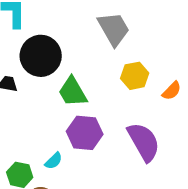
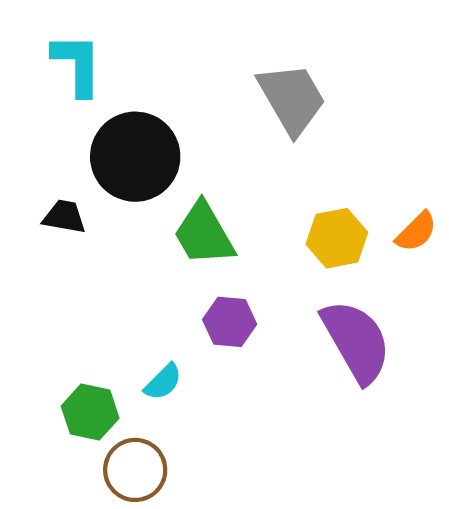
yellow hexagon: (135, 76) -> (337, 238), moved
purple hexagon: (85, 133) -> (230, 322), size x0.7

